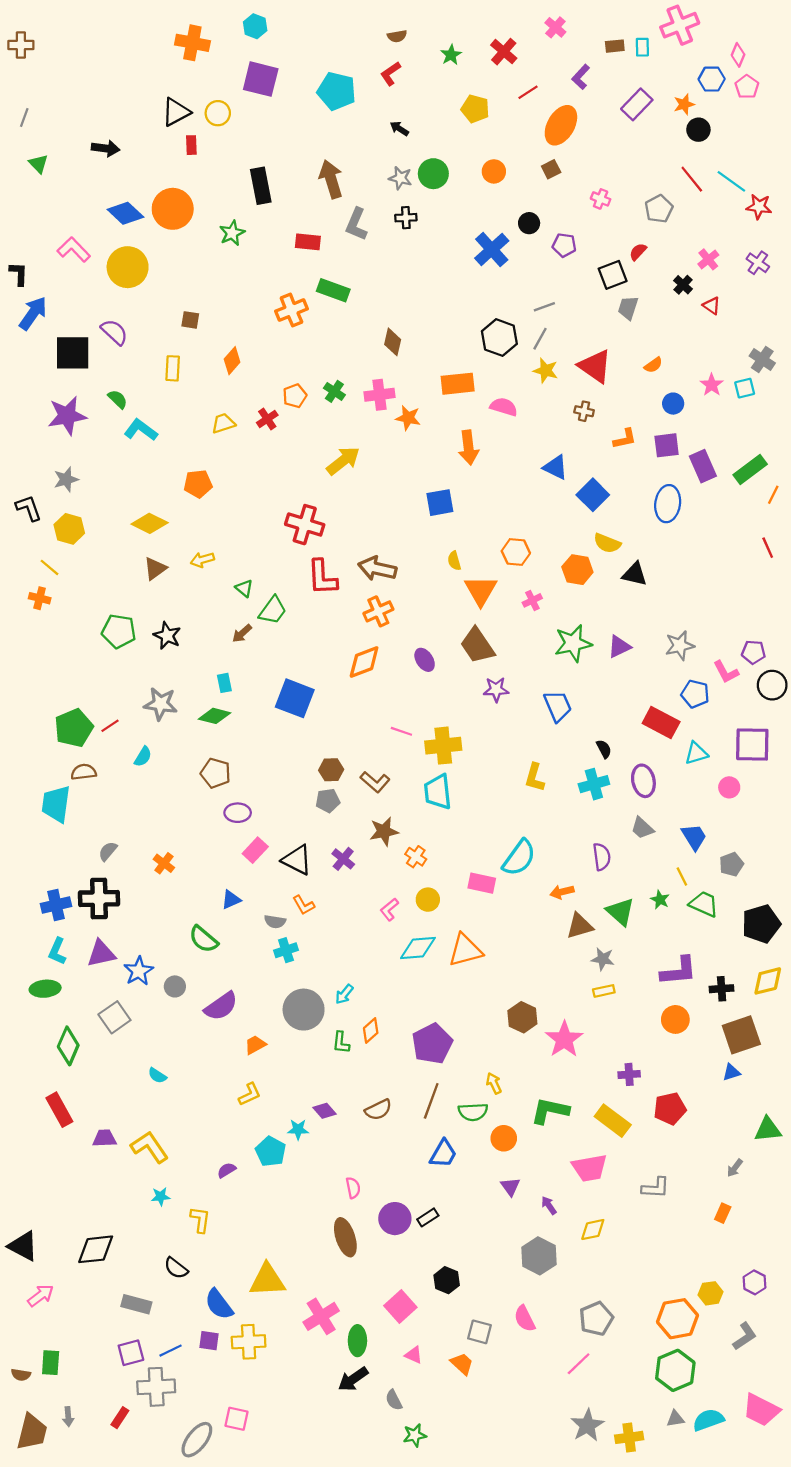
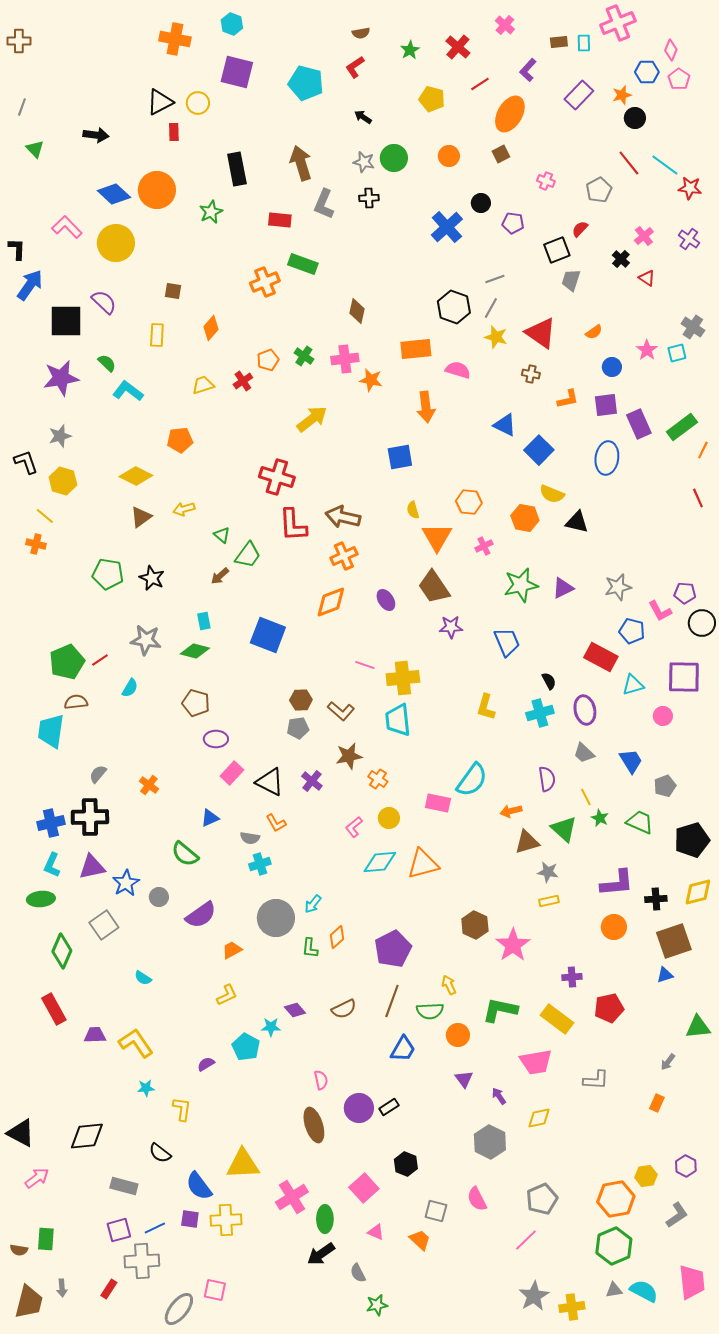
yellow line: (682, 876) -> (586, 797), moved
pink trapezoid: (761, 1410) -> (692, 1282), turned -123
cyan semicircle: (708, 1420) -> (644, 1291), turned 48

